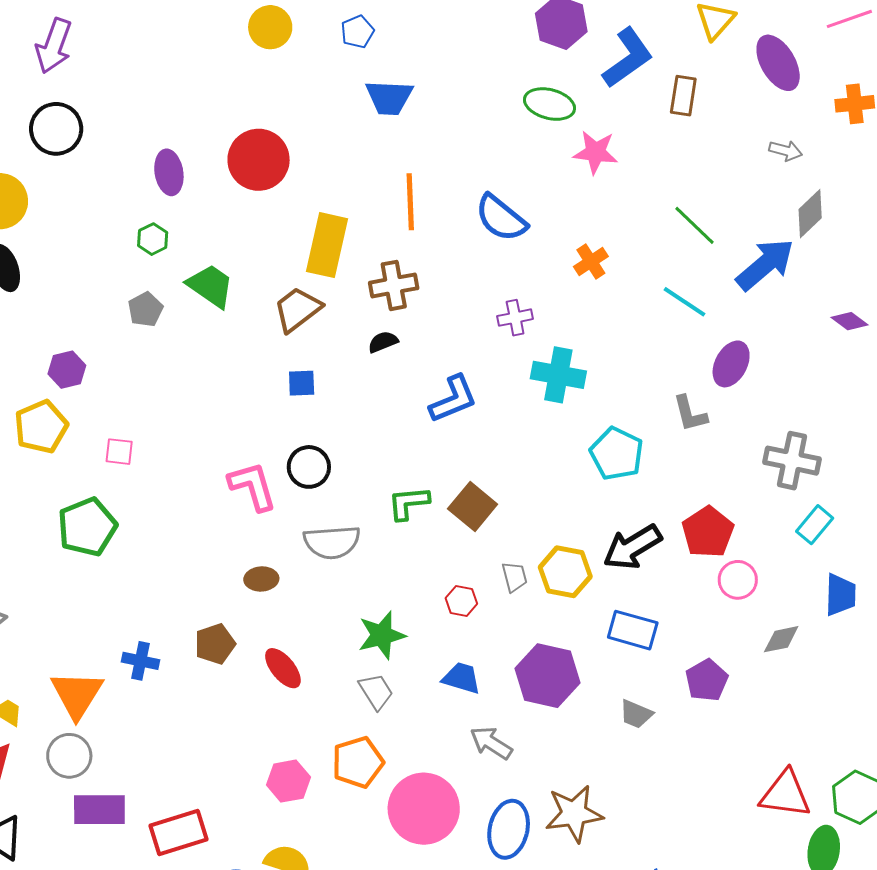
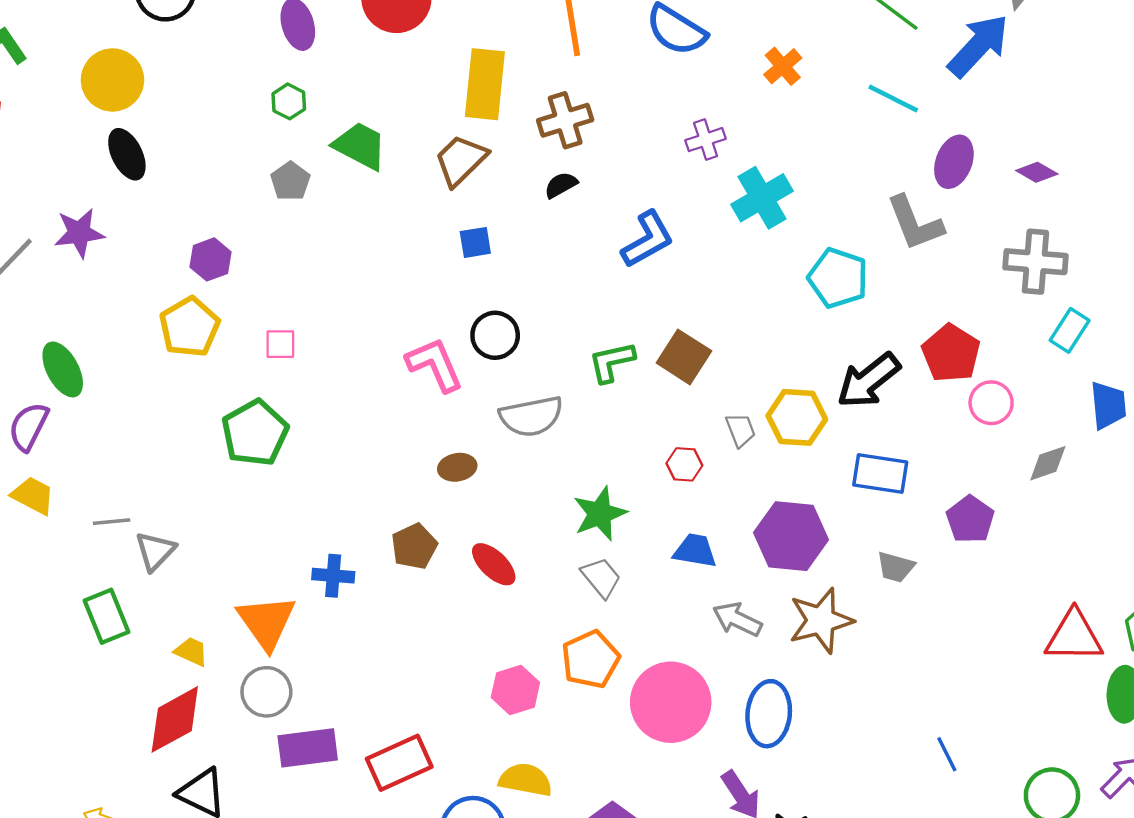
purple diamond: (849, 321) -> (1037, 172), moved
cyan cross: (558, 375) -> (762, 198), turned -34
gray L-shape: (690, 414) -> (915, 223), size x1.4
brown star: (574, 814) -> (821, 620), moved

